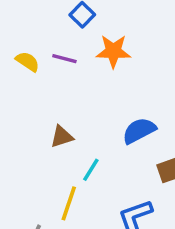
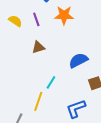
purple line: (64, 59) -> (36, 19), turned 56
brown triangle: (62, 137) -> (38, 47), moved

